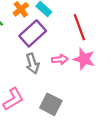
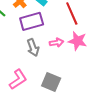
purple rectangle: (33, 33) -> (32, 21), turned 30

